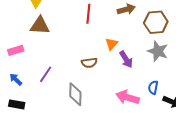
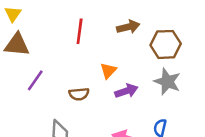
purple arrow: (126, 59) -> (126, 91), turned -78
purple line: (46, 74) -> (35, 80), moved

